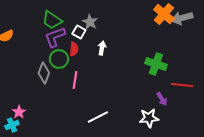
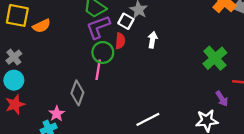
green cross: (156, 64) -> (215, 58), turned 30
gray diamond: (44, 73) -> (77, 93), moved
pink line: (75, 80) -> (98, 70), moved

